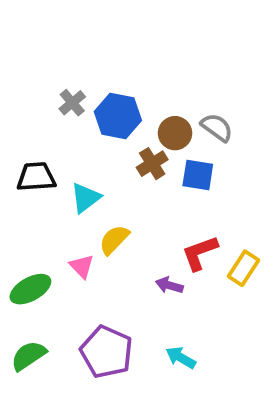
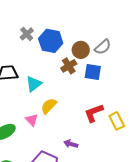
gray semicircle: (217, 127) -> (103, 47), turned 102
yellow rectangle: (243, 268) -> (117, 121), turned -60
purple arrow: (169, 285) -> (71, 144), moved

